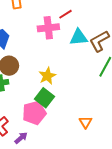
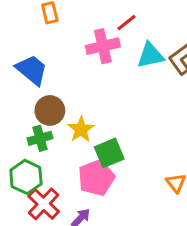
yellow star: (47, 76) -> (81, 129), moved
green square: (44, 98) -> (109, 153), turned 36

